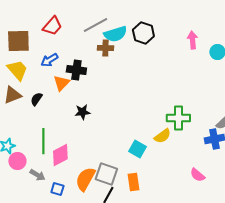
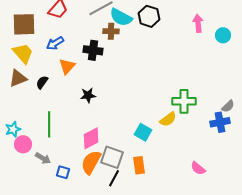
cyan semicircle: (115, 34) -> (121, 17), turned 45
black cross: (76, 70) -> (93, 50), moved
pink diamond: (60, 155) -> (91, 138), moved
pink semicircle: (197, 175) -> (198, 168), moved

